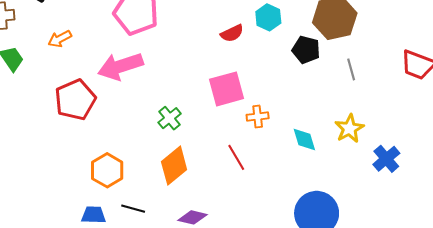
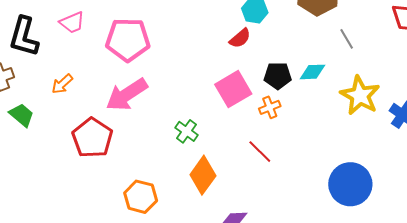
red semicircle: (232, 33) -> (240, 38), moved
black pentagon: (306, 50) -> (278, 76), moved
yellow star: (349, 129) -> (360, 95), size x1.4
cyan diamond: (304, 140) -> (313, 72), moved, turned -60

